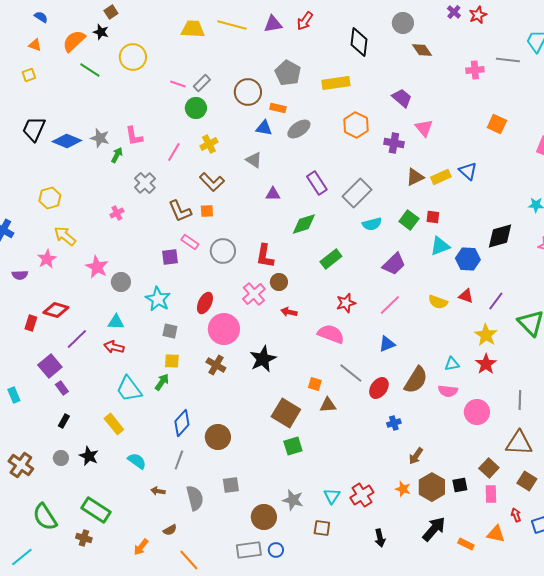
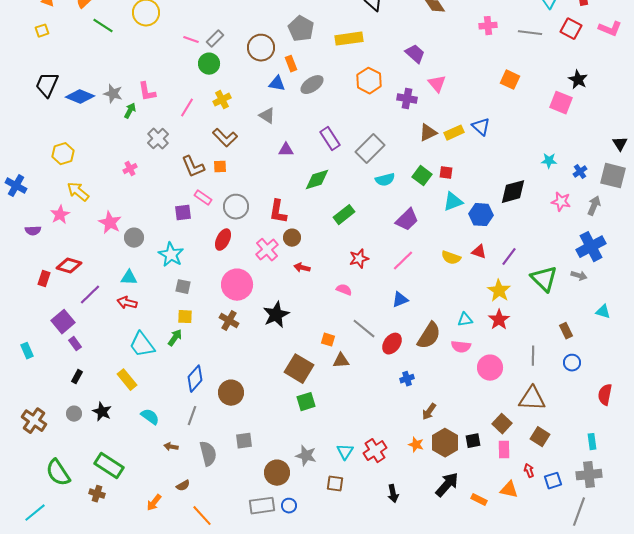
gray line: (508, 60) -> (530, 33), moved
orange rectangle: (278, 108) -> (291, 64), turned 56
red ellipse: (205, 303) -> (223, 240), moved
pink semicircle: (331, 334) -> (344, 290), size x0.6

